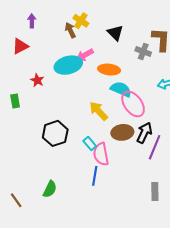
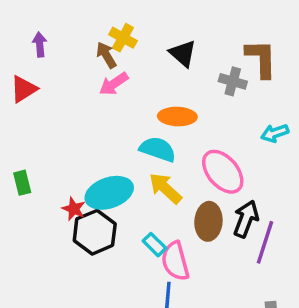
pink arrow: (85, 55) -> (114, 84), moved
cyan ellipse: (68, 65) -> (109, 193), moved
red star: (37, 80) -> (74, 209), moved
cyan semicircle: (121, 89) -> (158, 149), moved
brown ellipse: (122, 132) -> (208, 221), turned -75

